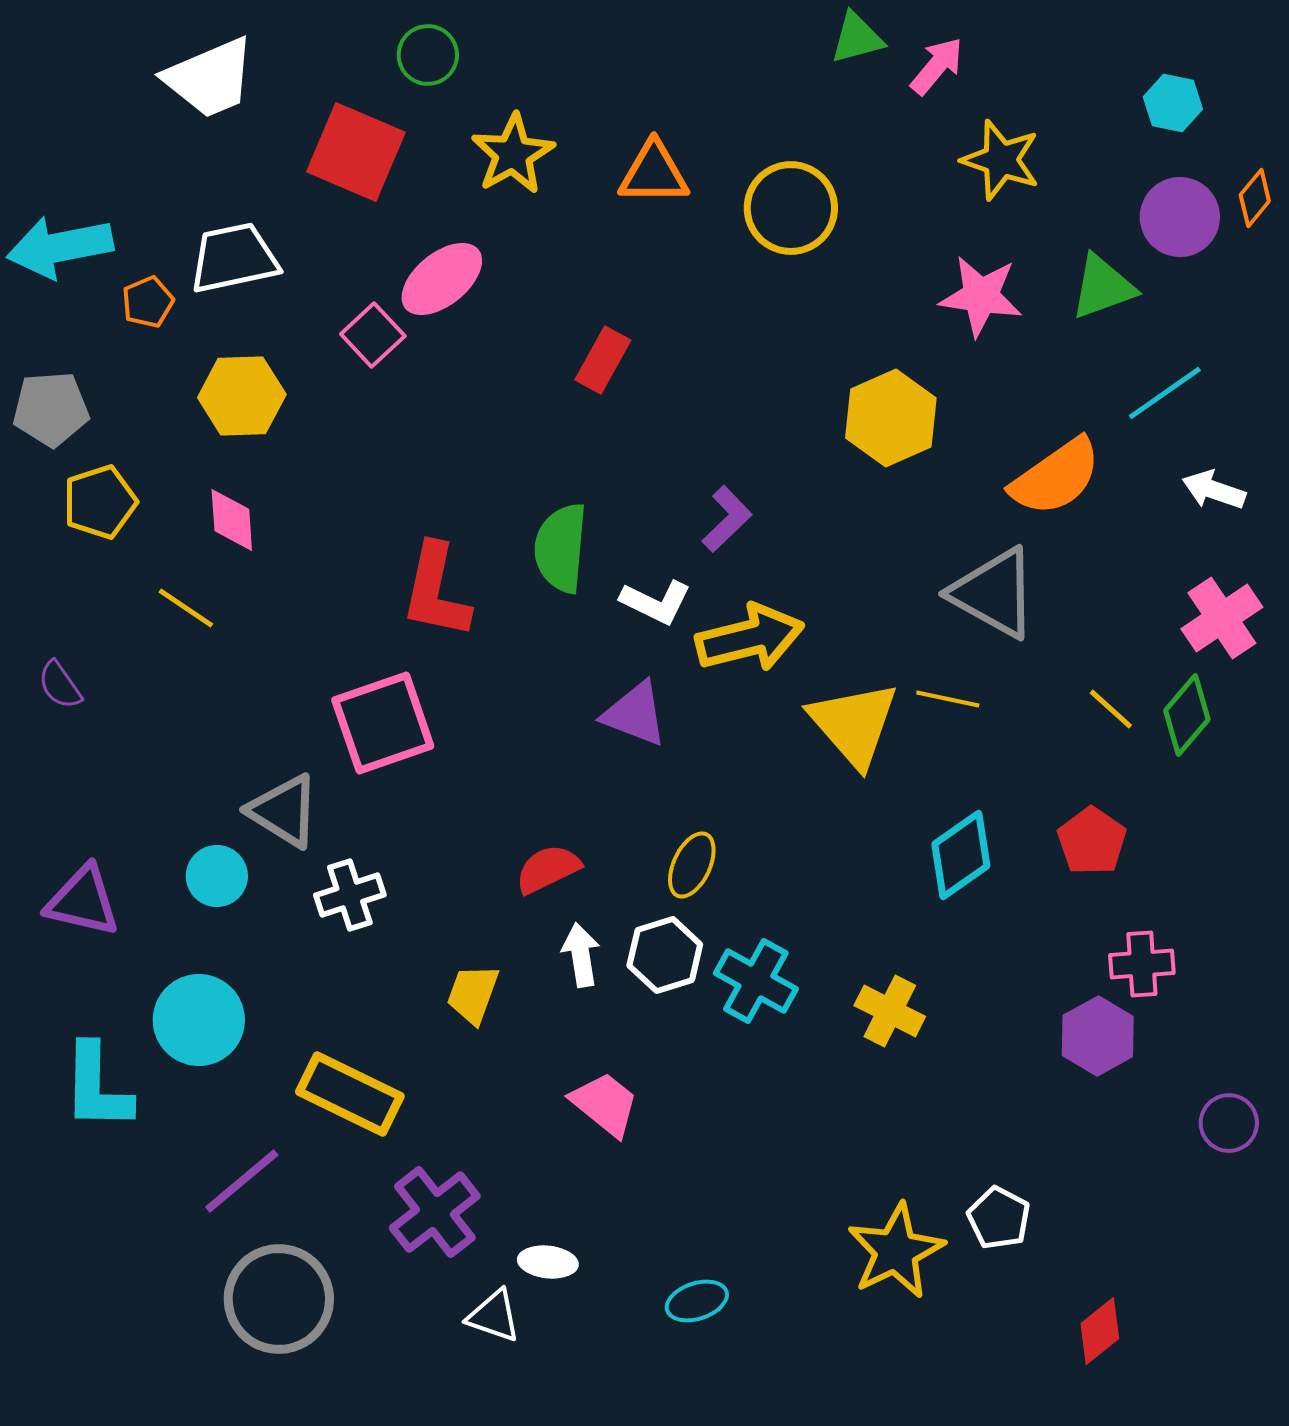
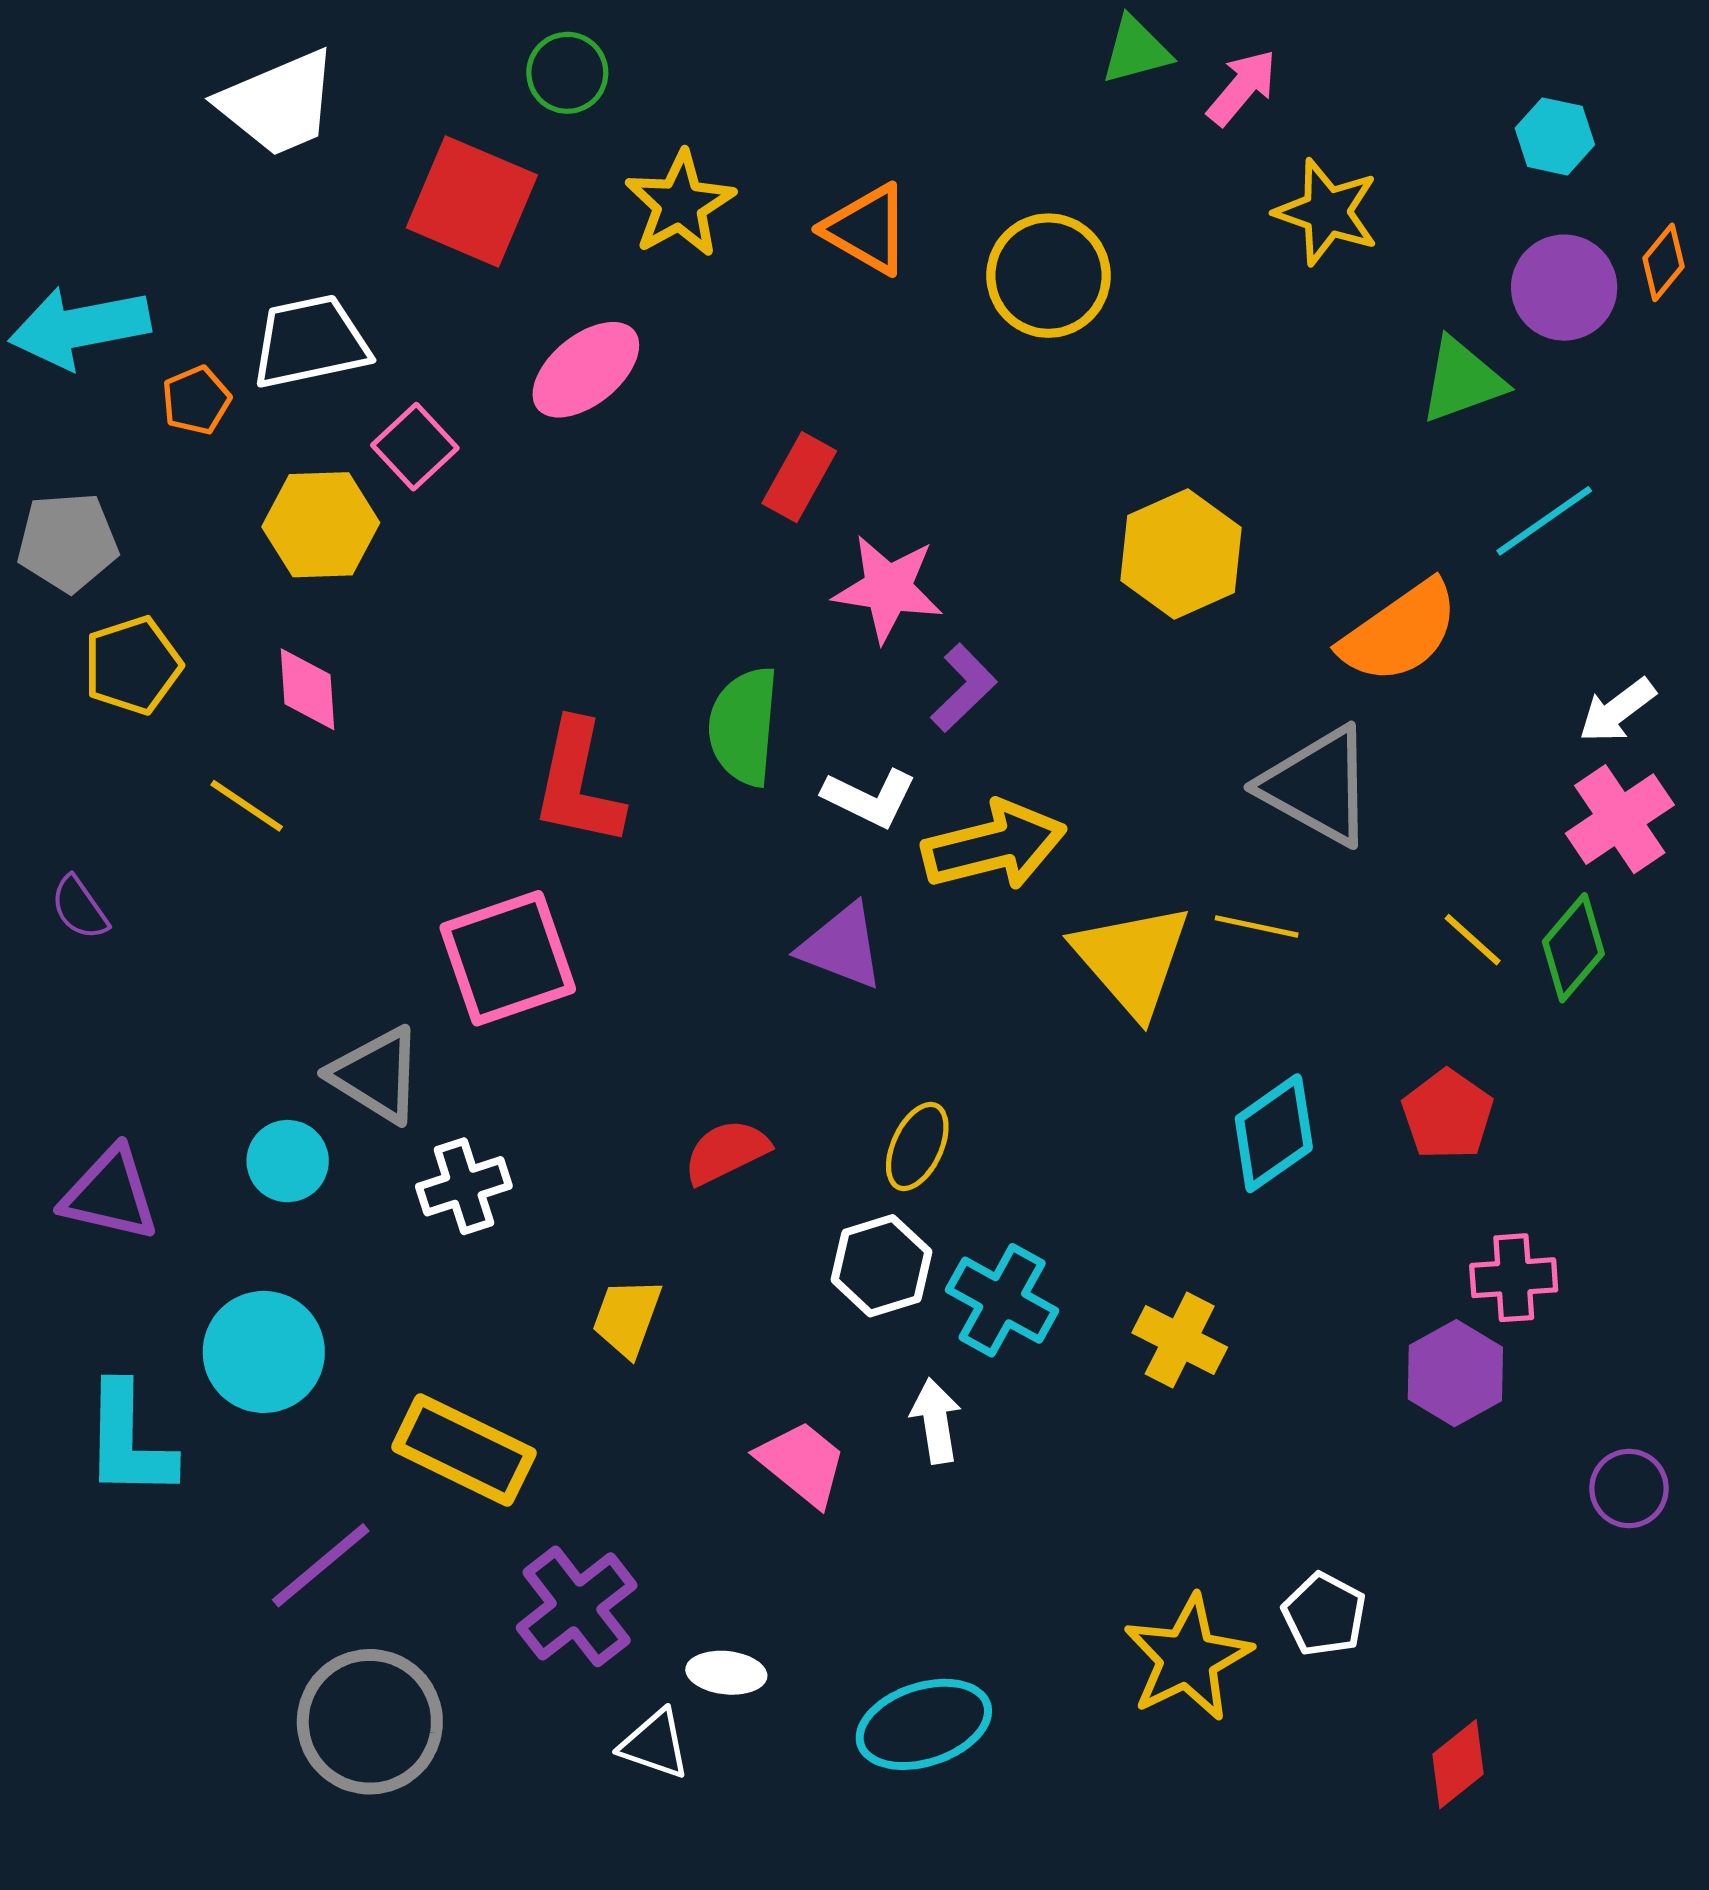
orange triangle: (654, 173) -> (867, 229), turned 30
pink star: (981, 296) -> (888, 588), moved
pink square: (373, 335) -> (415, 447), moved
white arrow: (1214, 490) -> (1617, 710), moved, turned -56
white arrow: (581, 955) -> (936, 1421), moved
cyan ellipse: (697, 1301) -> (924, 1724), size x1.6

